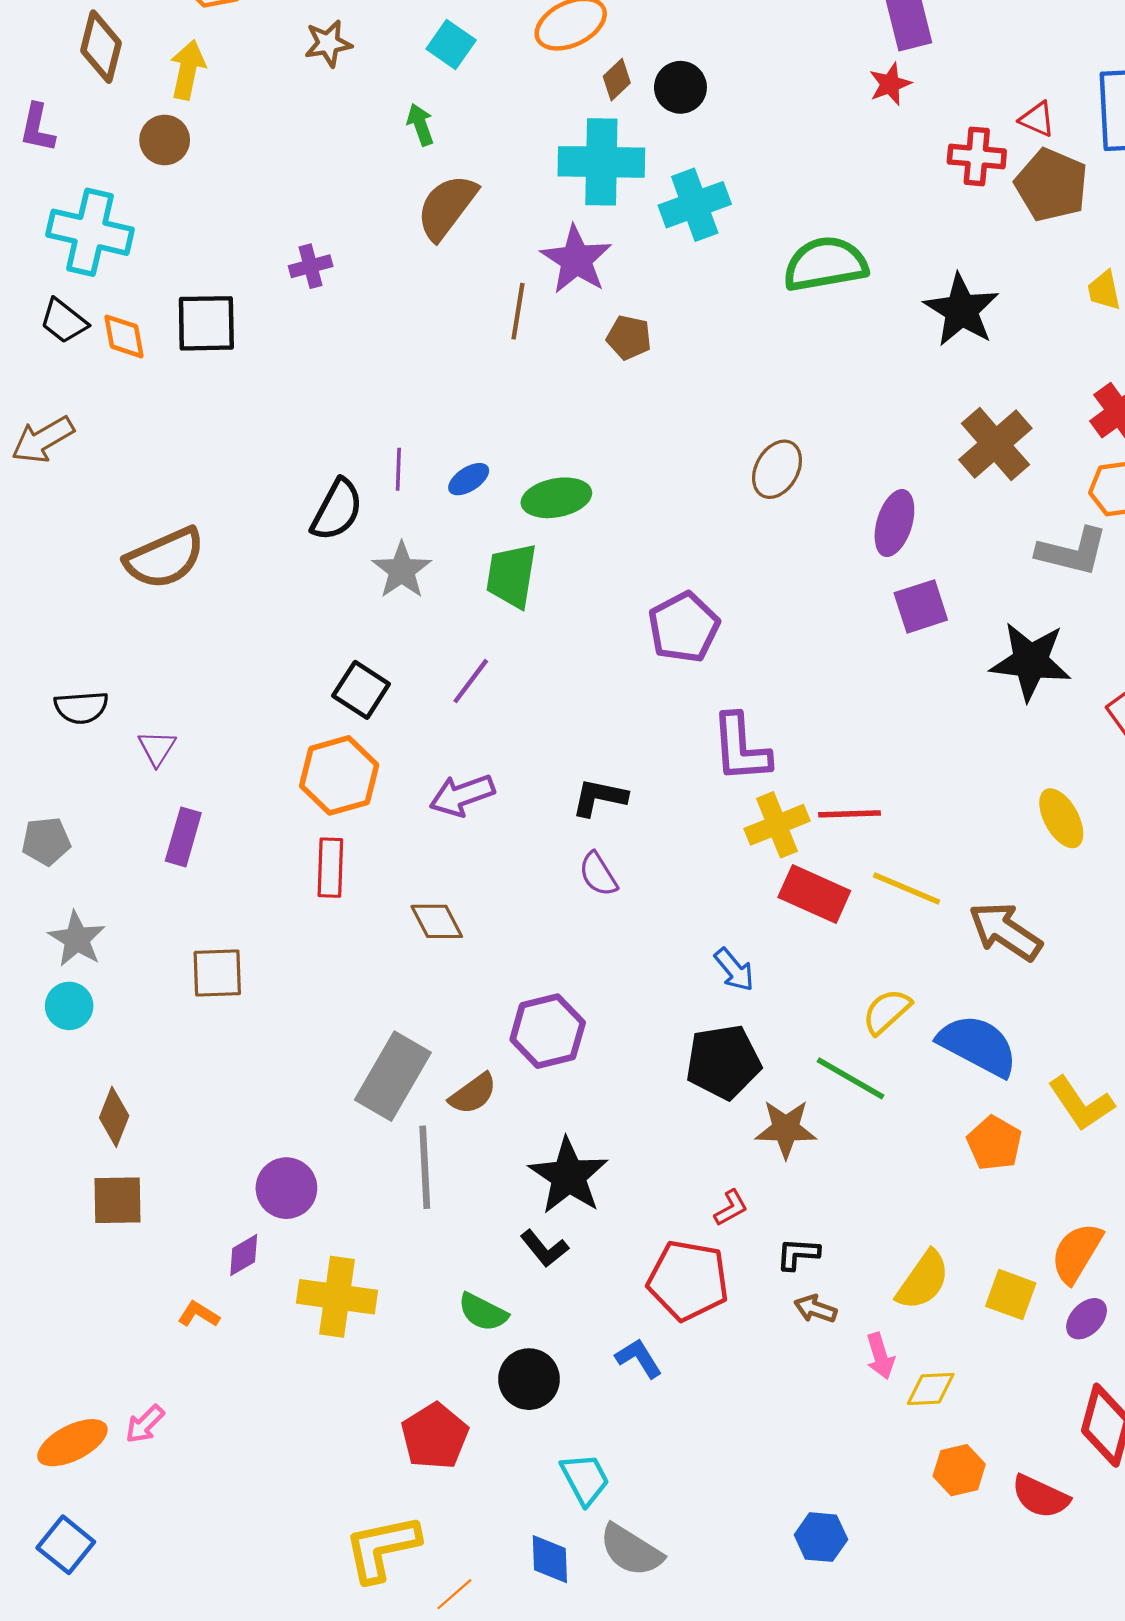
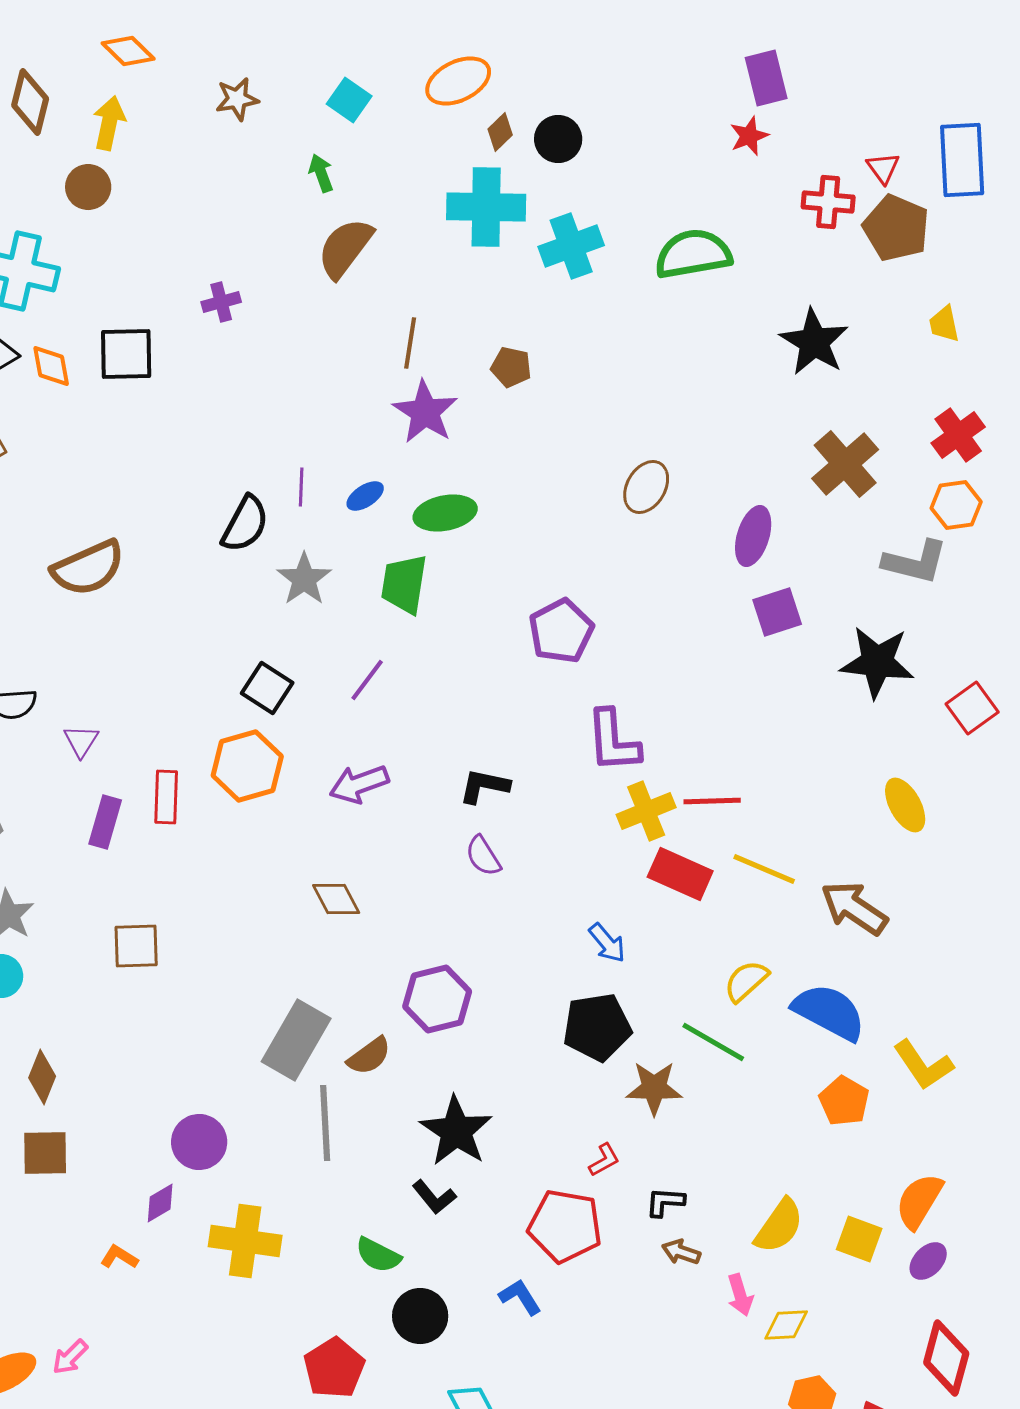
red triangle: (1037, 119) -> (883, 168), turned 30
purple star: (576, 260) -> (425, 412), moved
green semicircle: (825, 264) -> (693, 254), moved
red rectangle: (330, 868) -> (166, 797), moved

